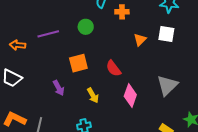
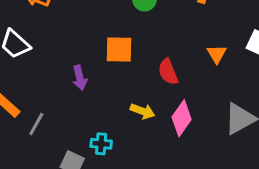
orange triangle: (140, 40) -> (217, 54), moved, turned -32
yellow arrow: (93, 95) -> (143, 111), moved, turned -56

